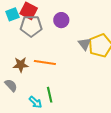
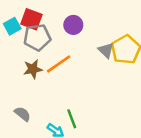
orange line: (45, 63) -> (59, 64), moved, turned -35
brown star: (21, 65) -> (33, 69), moved

